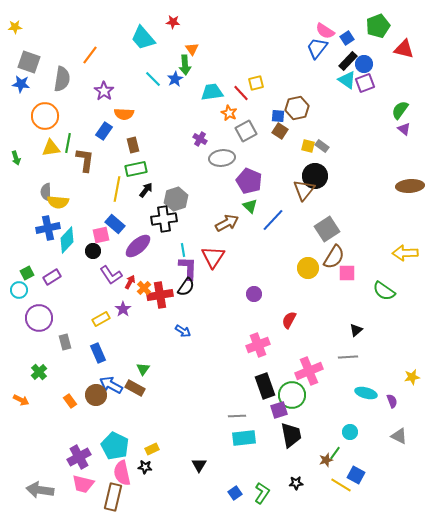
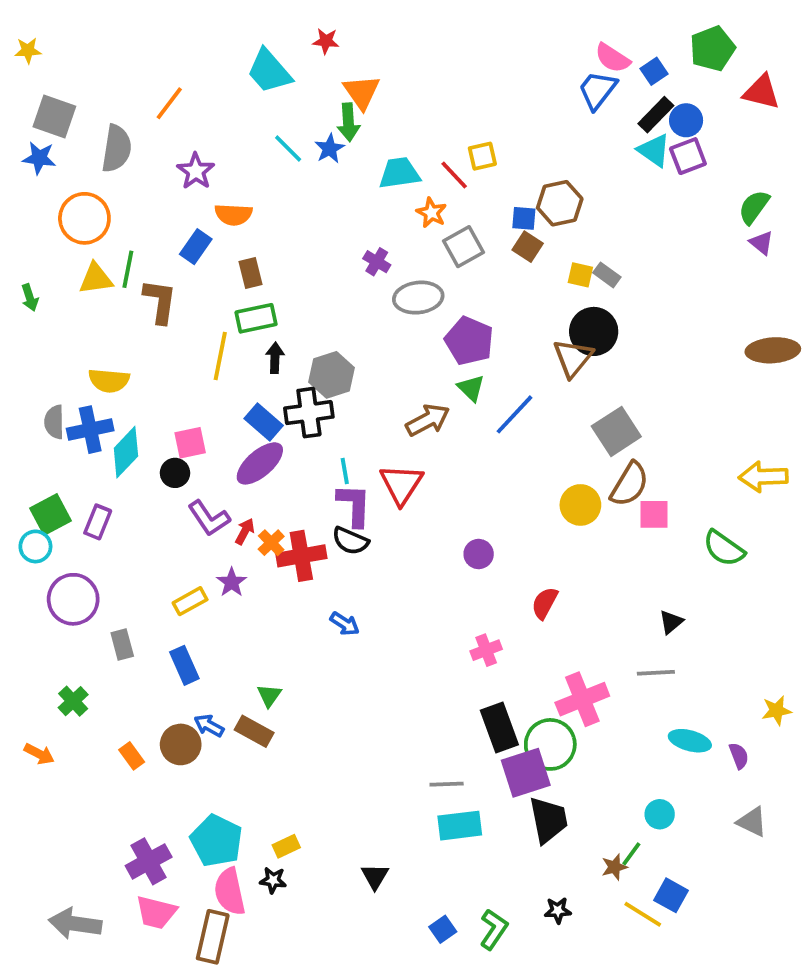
orange triangle: (192, 49) -> (362, 92), size x1.5
black arrow: (146, 190) -> (275, 358), turned -35
gray semicircle: (46, 192) -> (54, 422), moved
blue rectangle: (115, 224) -> (264, 422), moved
green square: (27, 273) -> (51, 514), size x1.5
purple rectangle: (52, 277) -> (98, 522), turned -36
black semicircle: (186, 287) -> (350, 541), turned 78
pink cross: (258, 345) -> (486, 650), size x0.7
blue arrow: (111, 385) -> (209, 726), size x0.7
purple square: (279, 410) -> (526, 773), size x1.5

